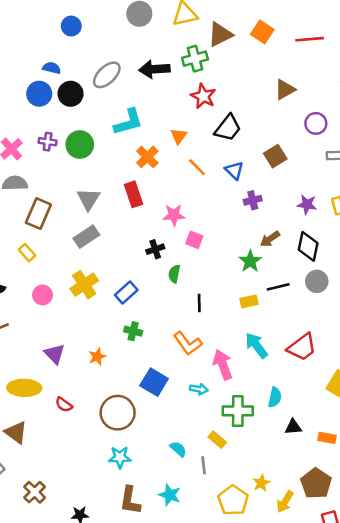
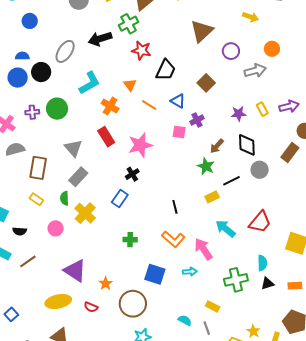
brown triangle: (285, 90) -> (202, 31), size x1.4
pink star: (174, 215) -> (140, 145), size x1.4
pink square: (194, 240) -> (179, 132), moved
green semicircle: (174, 274) -> (64, 198), moved
blue rectangle: (126, 293) -> (120, 199), moved
purple triangle: (55, 354) -> (75, 271), size x1.4
orange star: (97, 357) -> (106, 283), moved
cyan semicircle: (275, 397) -> (262, 263), moved
green cross: (238, 411) -> (236, 280), moved

